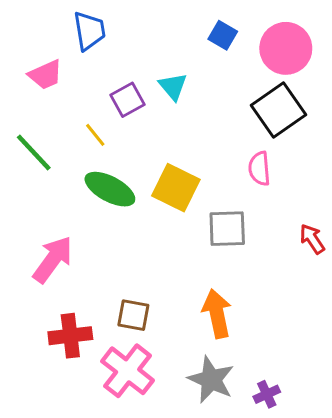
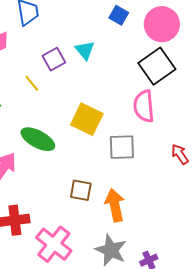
pink semicircle: (259, 169) -> (144, 106), size x1.4
green ellipse: (110, 189) -> (38, 139), moved
brown square: (133, 315) -> (81, 190), moved

